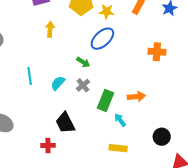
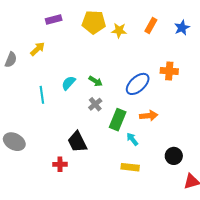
yellow arrow: (50, 29) -> (38, 49), moved, turned 42
blue ellipse: (102, 39) -> (138, 84), moved
cyan semicircle: (58, 83) -> (69, 83), moved

